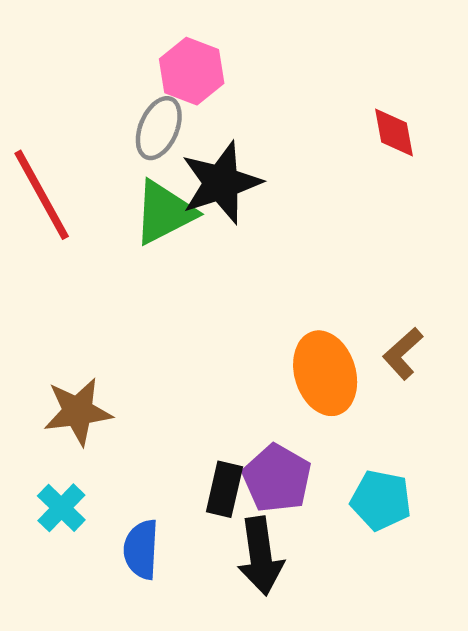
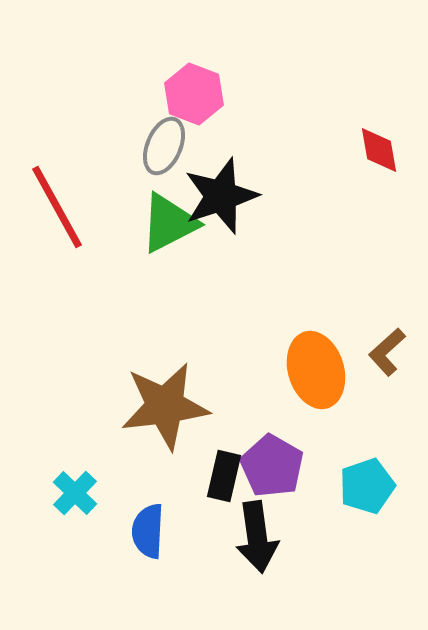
brown star: (78, 412) -> (165, 406), moved, size x1.4
cyan pentagon: (381, 500) -> (367, 486), turned -30

